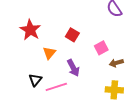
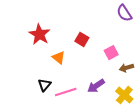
orange triangle: (49, 53) -> (59, 58), turned -32
purple arrow: (73, 68) -> (96, 86), moved, turned 84
yellow cross: (114, 90) -> (124, 95), turned 36

